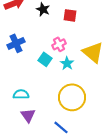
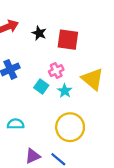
red square: (70, 15) -> (68, 40), size x1.5
purple triangle: (28, 115) -> (33, 156), moved, turned 42

